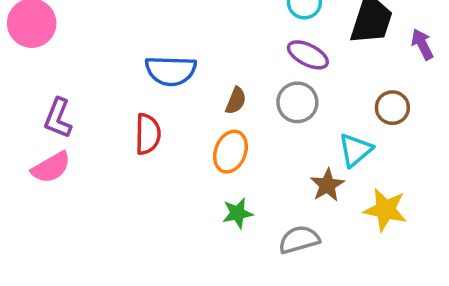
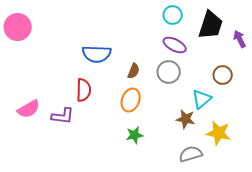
purple L-shape: (58, 118) -> (63, 116), moved, turned -105
brown star: (327, 185) -> (186, 119), turned -30
gray semicircle: (299, 240) -> (191, 154), moved

